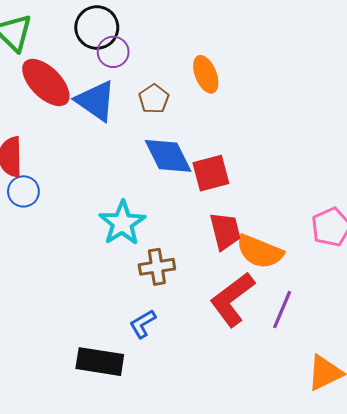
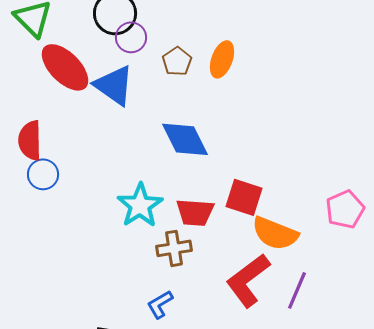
orange ellipse: (206, 74) -> (222, 59), turned 42
brown pentagon: (154, 99) -> (177, 61), moved
red square: (211, 173) -> (244, 197), moved, turned 33
red trapezoid: (225, 231) -> (195, 212), moved, turned 108

